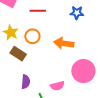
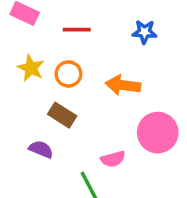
brown rectangle: (18, 54) -> (62, 115), moved
purple semicircle: (26, 82) -> (41, 149), moved, turned -72

